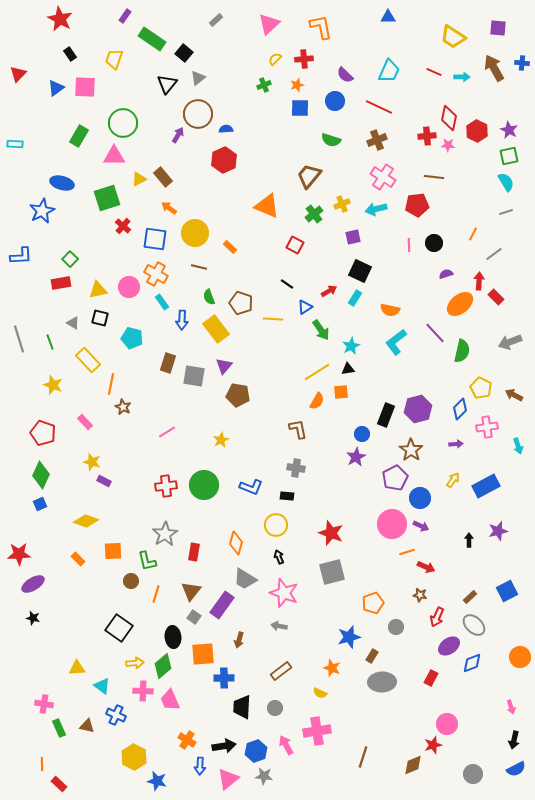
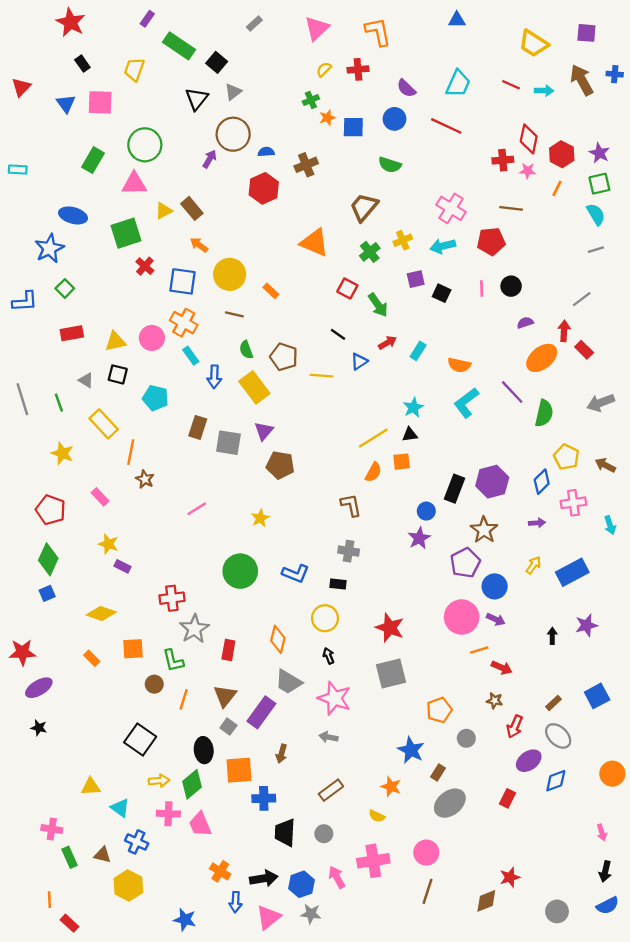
orange star: (297, 85) -> (327, 118), moved
blue triangle: (56, 88) -> (66, 104), turned -30
brown cross: (377, 140) -> (306, 165), moved
orange line: (473, 234) -> (557, 188), moved
green square: (70, 259) -> (65, 288), moved
black square: (360, 271) -> (442, 293), moved, size x0.7
green arrow: (321, 330) -> (378, 305), moved
red cross: (166, 486) -> (172, 598), moved
blue star: (349, 637) -> (411, 750), turned -30
gray ellipse: (382, 682) -> (450, 803), turned -36
pink circle: (447, 724) -> (426, 853), moved
yellow hexagon: (134, 757) -> (128, 886), moved

